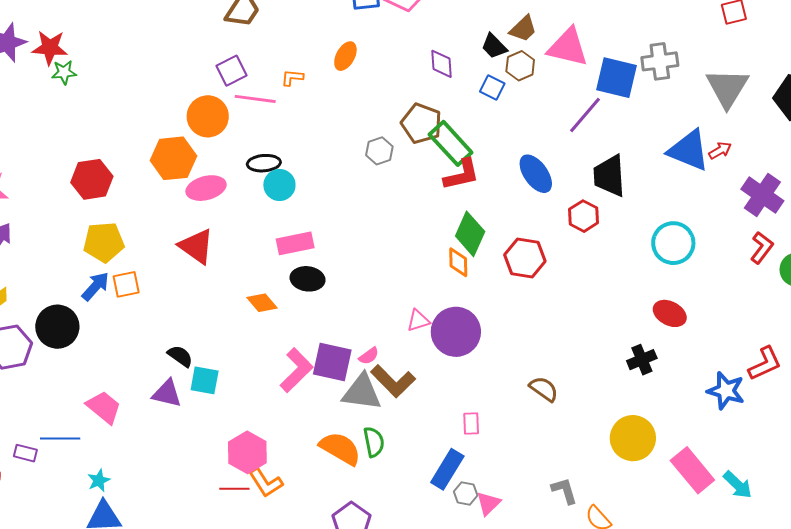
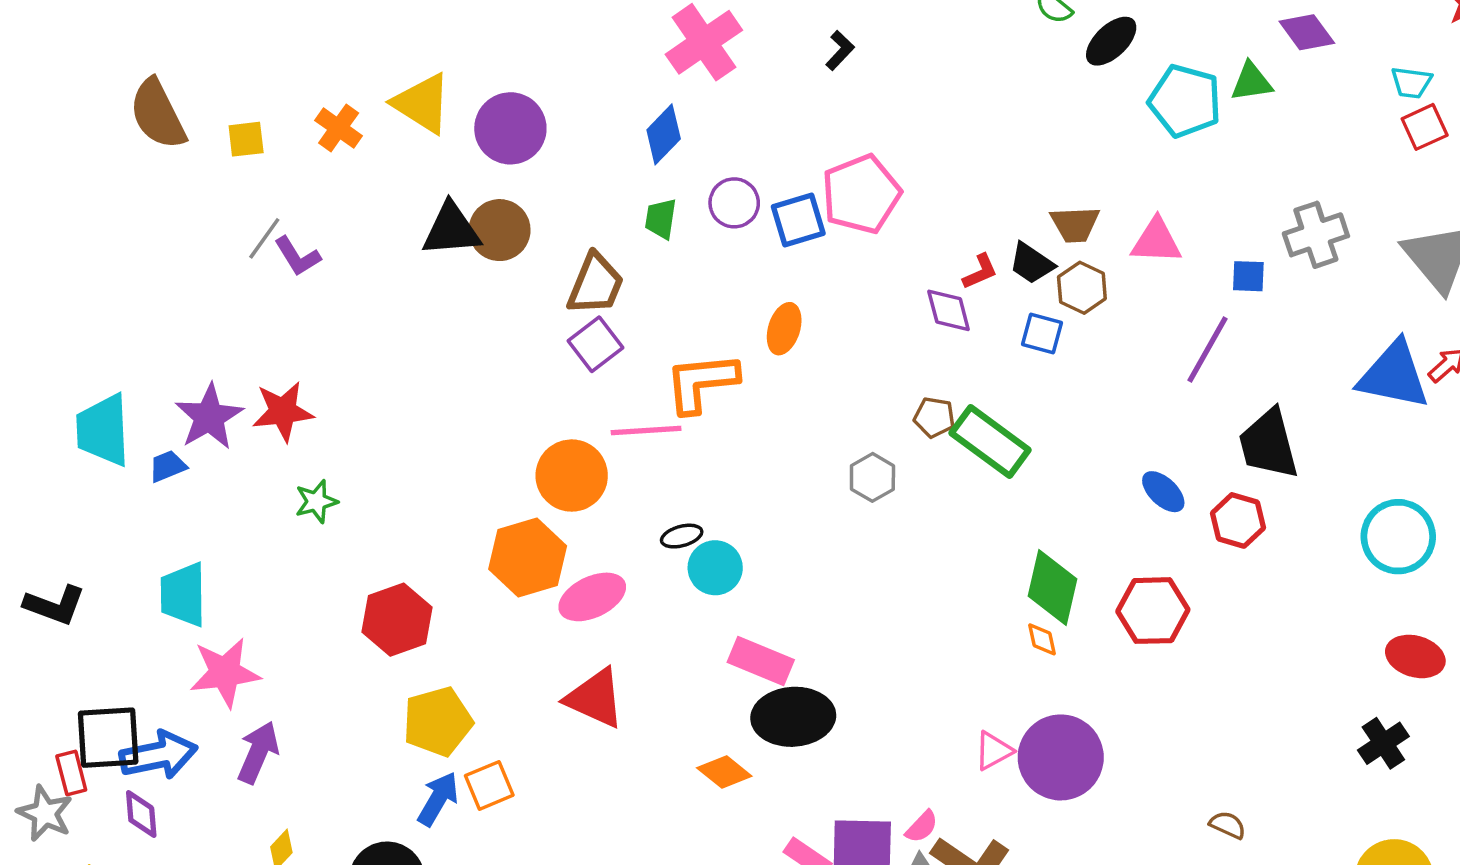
brown trapezoid: (523, 29) -> (1075, 224), turned 52
pink triangle: (568, 47) -> (1156, 241), size x0.7
purple square: (232, 71) -> (596, 344), moved
green star: (64, 72) -> (316, 502), moved
orange L-shape: (292, 78) -> (701, 383), size x2.0
blue square: (617, 78) -> (1248, 276), size x0.5
brown pentagon: (421, 123) -> (934, 417), size x0.6
black ellipse: (264, 163) -> (682, 536), size x0.7
blue ellipse: (536, 174) -> (1163, 492), moved, size x0.7
red L-shape: (462, 175) -> (980, 272), moved, size x0.6
pink rectangle: (295, 243) -> (761, 661), turned 45
orange diamond: (458, 262) -> (1042, 639), size x0.7
black ellipse: (308, 279) -> (793, 717), size x1.4
brown semicircle: (544, 389) -> (1228, 825), size x0.7

